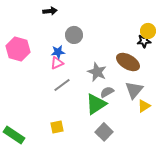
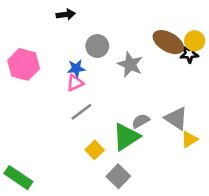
brown ellipse: (128, 62) -> (168, 42), moved
gray star: (97, 72) -> (130, 64), moved
gray triangle: (134, 90) -> (176, 118), turned -36
yellow square: (57, 127) -> (95, 150), moved, turned -32
gray square: (104, 132) -> (118, 176), moved

